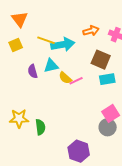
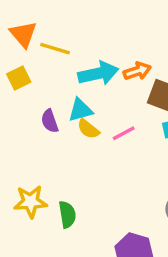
orange arrow: (91, 31) -> (137, 71), moved
yellow line: (46, 40) -> (55, 49), moved
yellow semicircle: (65, 78) -> (88, 129), moved

